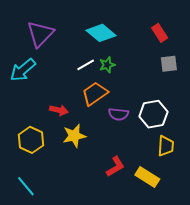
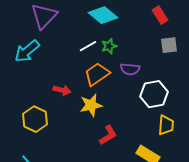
purple semicircle: (118, 114) -> (130, 69), moved
yellow star: (74, 136) -> (91, 105), moved
red L-shape: (115, 167) -> (108, 135), moved

